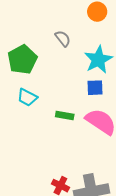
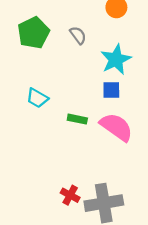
green pentagon: (22, 59) -> (33, 33), moved

